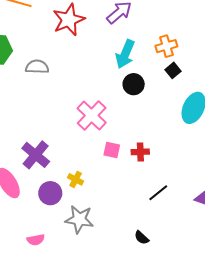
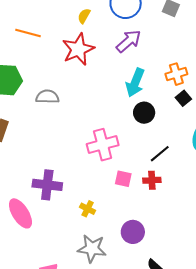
pink cross: (92, 115) -> (103, 145), turned 32
purple cross: (36, 155) -> (47, 185), turned -32
purple circle: (50, 193) -> (133, 232), moved
black line: (158, 193) -> (160, 154), moved

